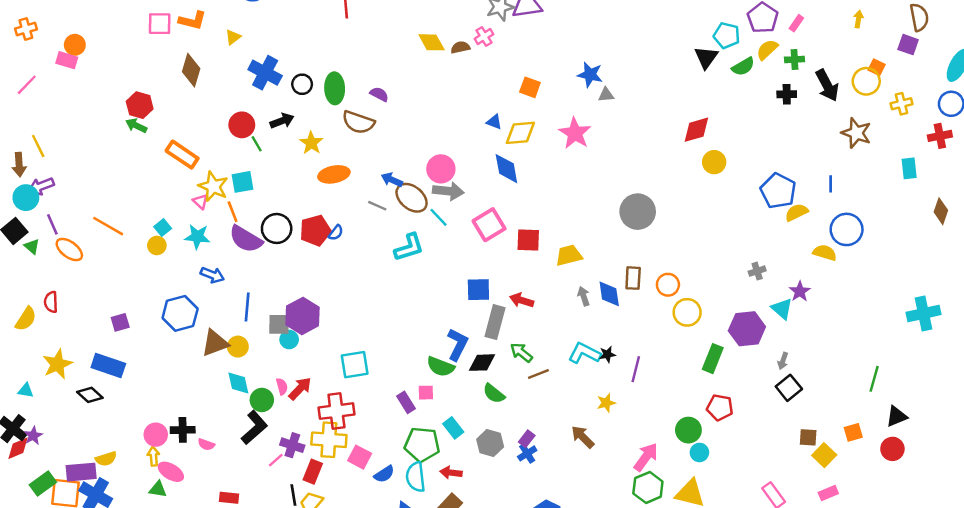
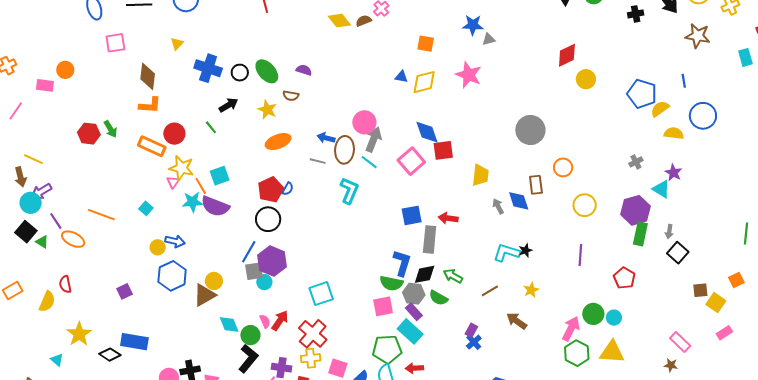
orange L-shape: (193, 20) -> (150, 105), moved
orange circle: (75, 45) -> (65, 70), moved
green ellipse: (335, 88) -> (267, 71), turned -30
red hexagon: (140, 105) -> (89, 134), moved
brown semicircle: (358, 122) -> (291, 96), size x0.6
red circle: (242, 125) -> (174, 134), moved
green arrow: (136, 126) -> (110, 129), turned -138
yellow star: (311, 143) -> (267, 110), moved
yellow line: (38, 146) -> (33, 159), turned -30
blue diamond: (506, 169) -> (427, 132), moved
cyan square: (243, 182) -> (220, 176), moved
gray arrow: (448, 191) -> (373, 139), turned -65
brown ellipse: (412, 198) -> (344, 150), turned 64
pink triangle: (200, 202) -> (173, 182), turned 32
black circle: (277, 228) -> (268, 219), moved
cyan star: (197, 237) -> (193, 202), moved
red square: (528, 240) -> (443, 150), moved
yellow circle: (157, 245) -> (158, 247), moved
cyan L-shape: (409, 247) -> (349, 191), turned -40
yellow semicircle: (825, 253) -> (674, 133), moved
yellow trapezoid: (569, 255) -> (480, 175), turned 120
blue arrow: (212, 275) -> (175, 241), moved
orange circle: (668, 285) -> (563, 167), moved
blue line: (247, 307) -> (249, 252), moved, turned 35
yellow circle: (238, 347) -> (214, 281), moved
green arrow: (521, 352) -> (453, 276), moved
green rectangle: (713, 359) -> (640, 234), moved
blue rectangle: (108, 366) -> (134, 342), moved
purple line: (636, 369) -> (580, 255), moved
brown line: (538, 374) -> (490, 291), moved
cyan triangle: (26, 390) -> (57, 360), turned 40
pink square: (426, 393) -> (383, 306), size x1.5
purple rectangle: (406, 402) -> (414, 312), moved
red pentagon: (720, 407) -> (624, 278), turned 30
red cross: (336, 411) -> (313, 334), turned -32
cyan rectangle: (453, 428) -> (410, 331), size x1.4
green circle: (688, 430) -> (593, 314), moved
yellow cross: (329, 440) -> (311, 358), size x0.7
gray hexagon: (490, 443) -> (414, 294), moved

